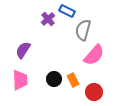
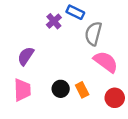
pink semicircle: (94, 55) -> (106, 62), turned -95
red circle: (94, 92) -> (115, 98), moved

